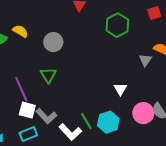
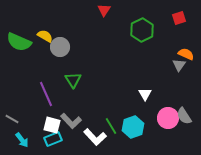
gray circle: (53, 42) -> (60, 47), moved
gray triangle: (145, 60) -> (179, 65), moved
white square: (27, 110) -> (52, 125), moved

